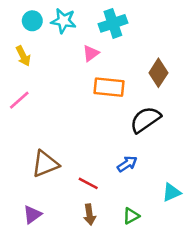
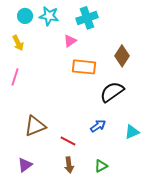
pink line: (19, 100) -> (15, 77), turned -30
cyan triangle: (171, 192) -> (132, 132), moved

